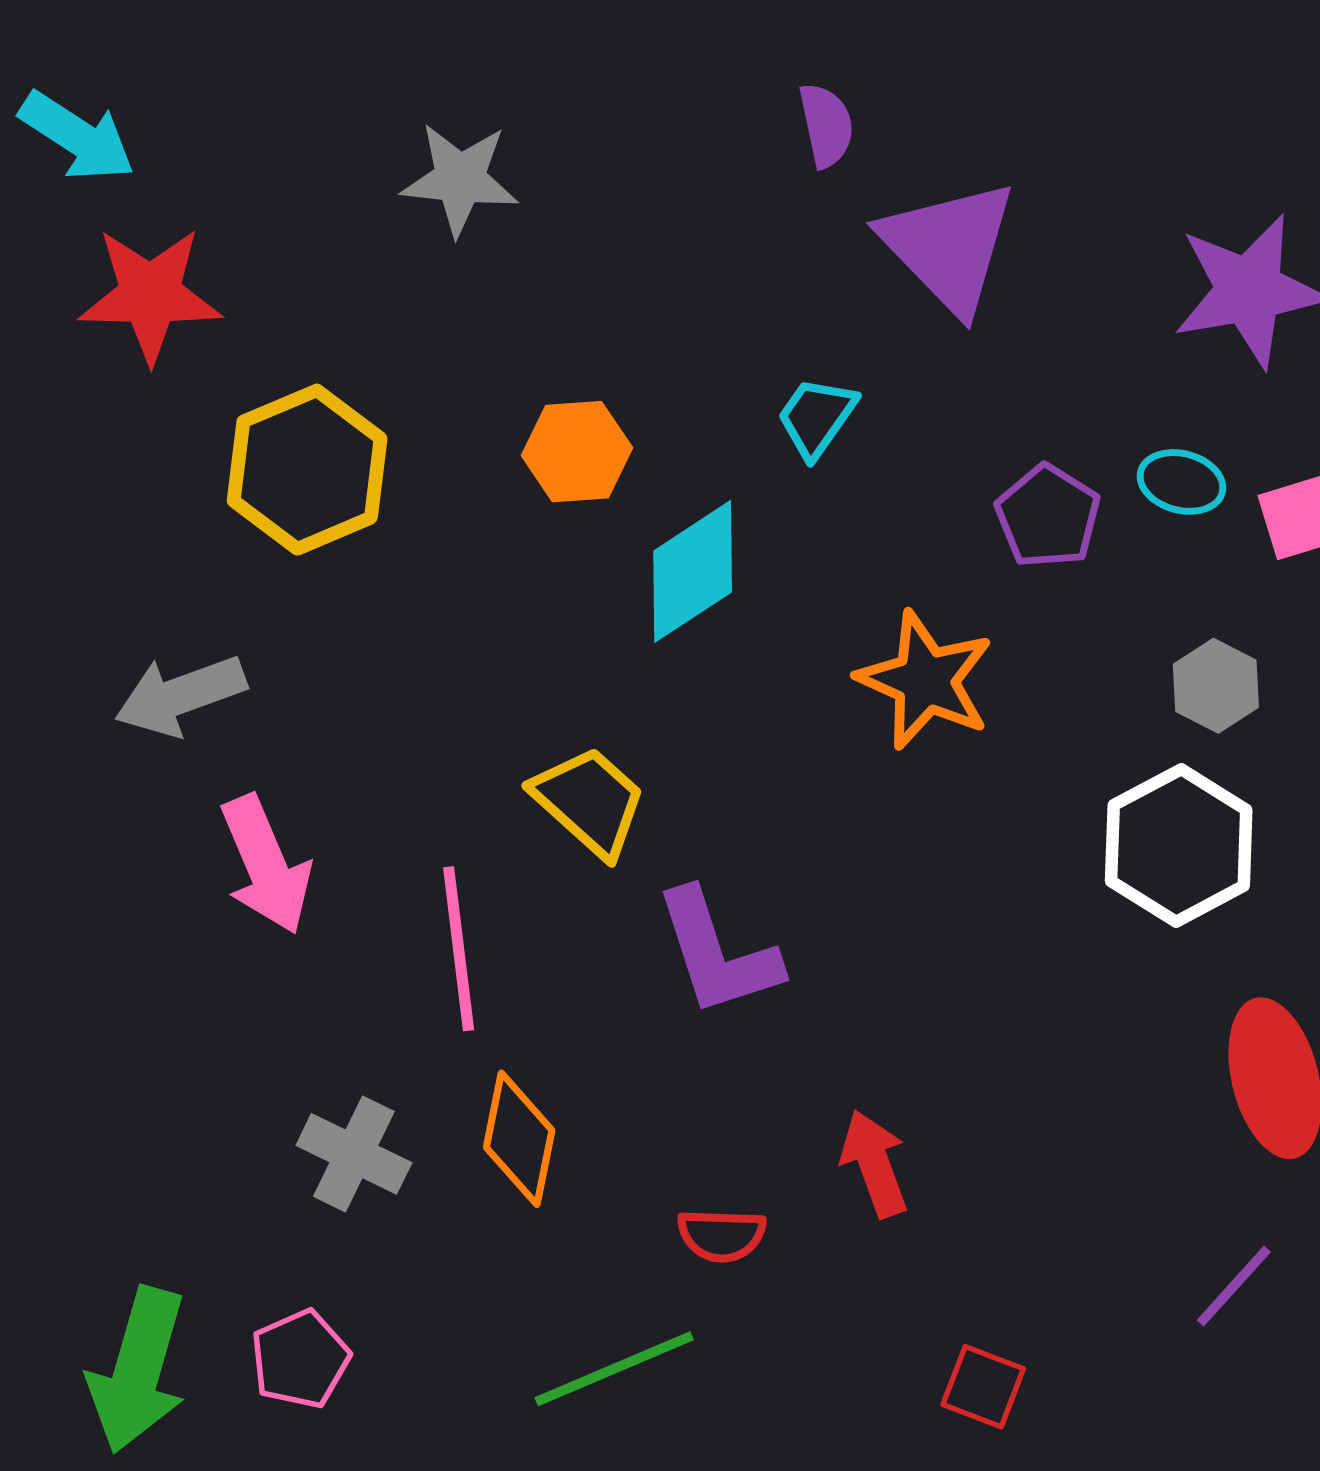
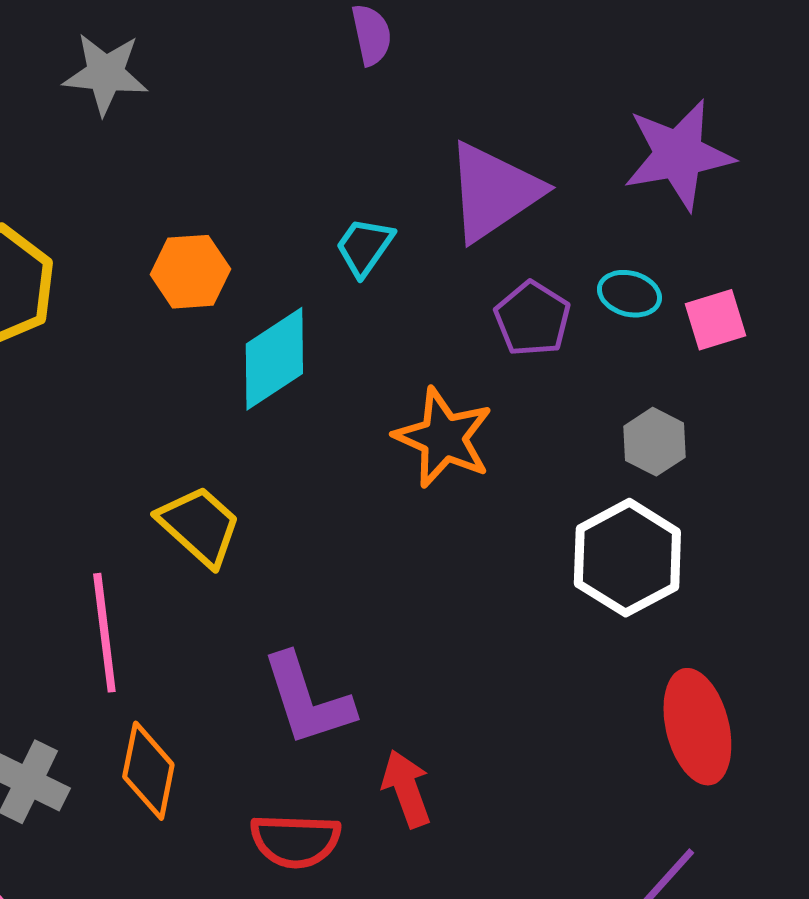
purple triangle: (949, 246) -> (493, 192), moved, turned 40
purple L-shape: (717, 953) -> (307, 700), moved
red semicircle: (722, 1235) -> (295, 841), size x1.4

